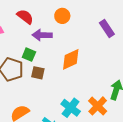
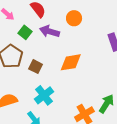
green square: (29, 55) -> (25, 32), moved
cyan cross: (71, 108) -> (44, 95), moved

